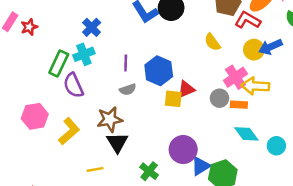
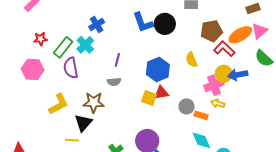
red star: (29, 27) -> (41, 39), moved
cyan cross: (84, 54) -> (85, 45), turned -36
blue hexagon: (159, 71) -> (158, 70), moved
pink cross: (235, 77) -> (214, 85), moved
yellow arrow: (255, 86) -> (218, 103), size x0.6
pink hexagon: (35, 116) -> (33, 69), moved
black triangle: (117, 142) -> (83, 123), moved

